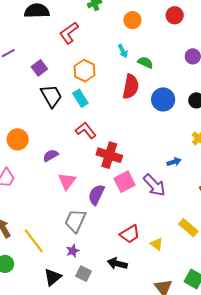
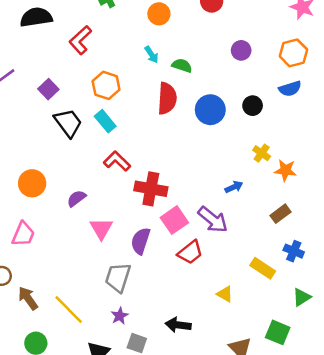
red trapezoid: (130, 234) -> (190, 252), moved

